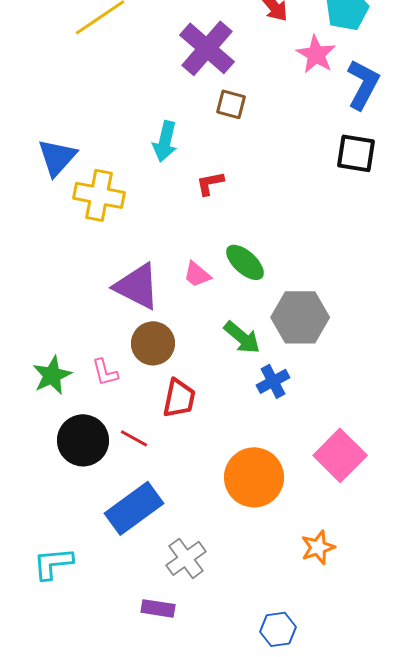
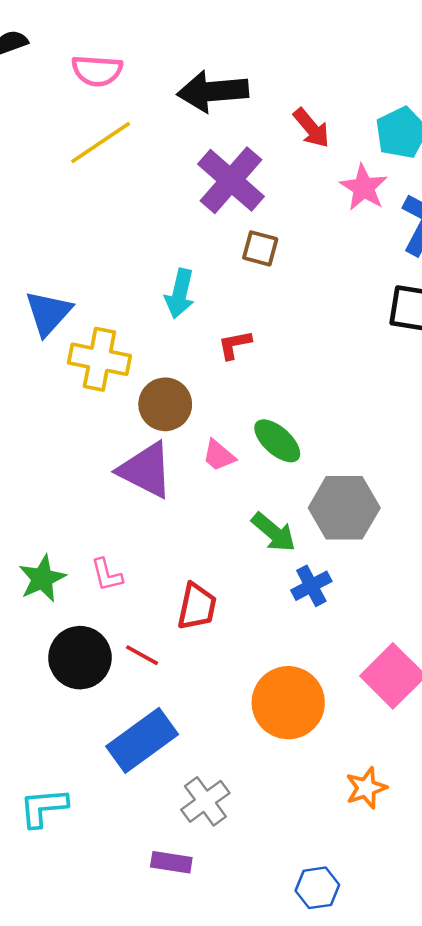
brown circle: (153, 343) -> (165, 404), moved

